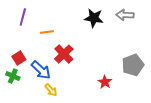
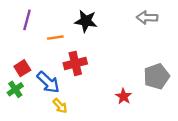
black star: (94, 18) -> (86, 21), moved
red cross: (64, 54) -> (75, 63), turned 30
green cross: (13, 76) -> (15, 89), turned 32

